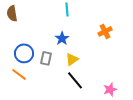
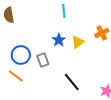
gray rectangle: (46, 58) -> (43, 60), turned -32
yellow triangle: (72, 59) -> (78, 42), moved

